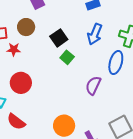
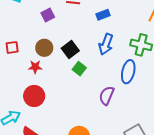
brown circle: (26, 27) -> (44, 48), moved
red star: (14, 49) -> (35, 67), moved

